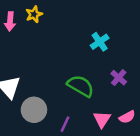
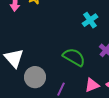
pink triangle: (102, 119) -> (92, 85), turned 35

